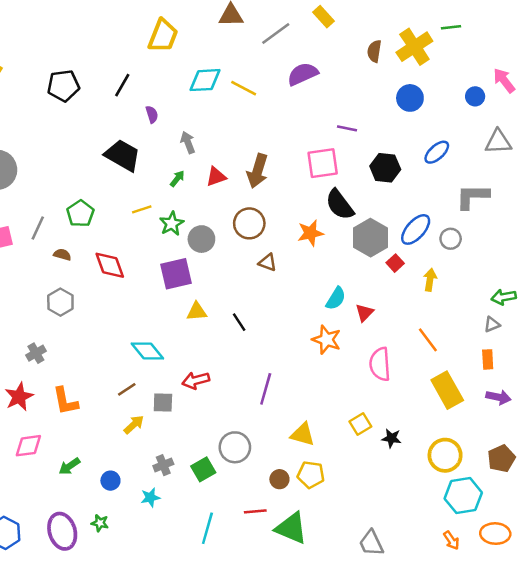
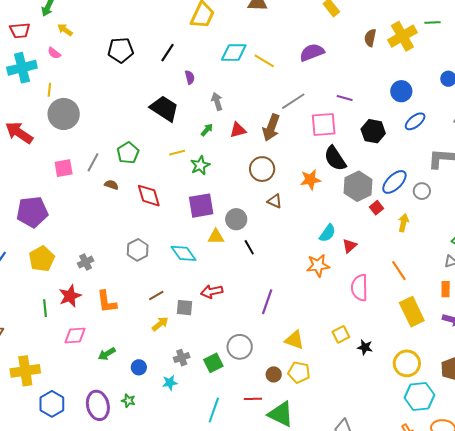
gray line: (276, 34) -> (293, 101), moved
blue circle: (410, 98) -> (401, 91), moved
gray circle: (201, 239) -> (236, 219), moved
gray hexagon: (60, 302) -> (138, 250), moved
orange star: (326, 340) -> (318, 265), turned -30
cyan diamond: (147, 351) -> (184, 253), moved

